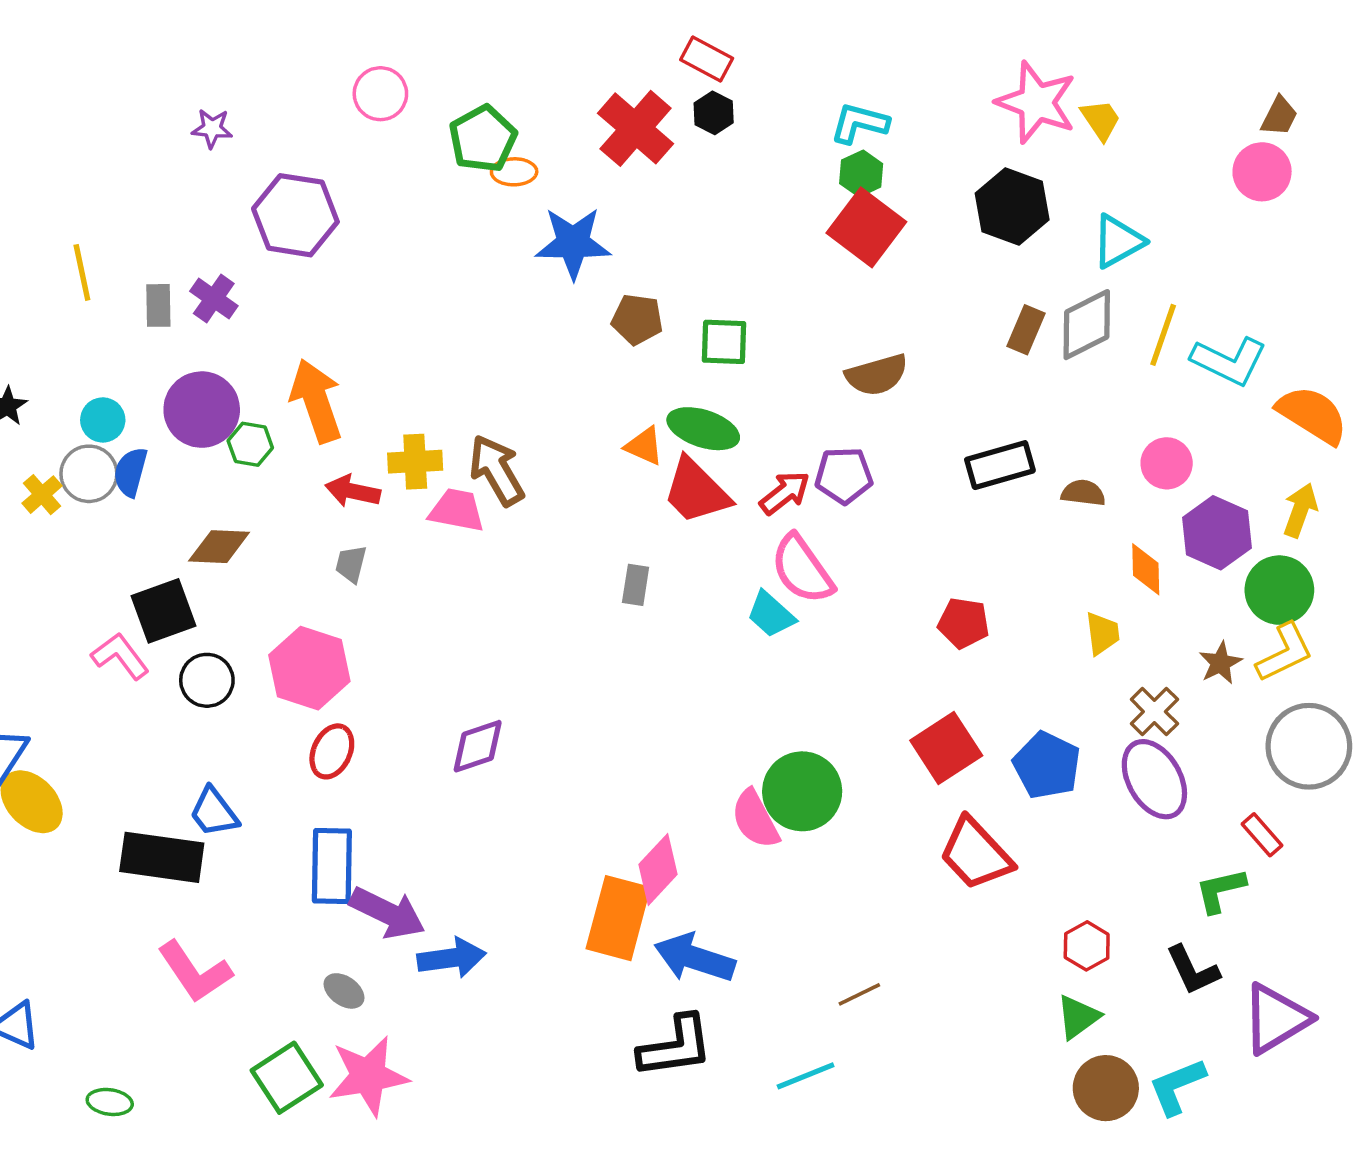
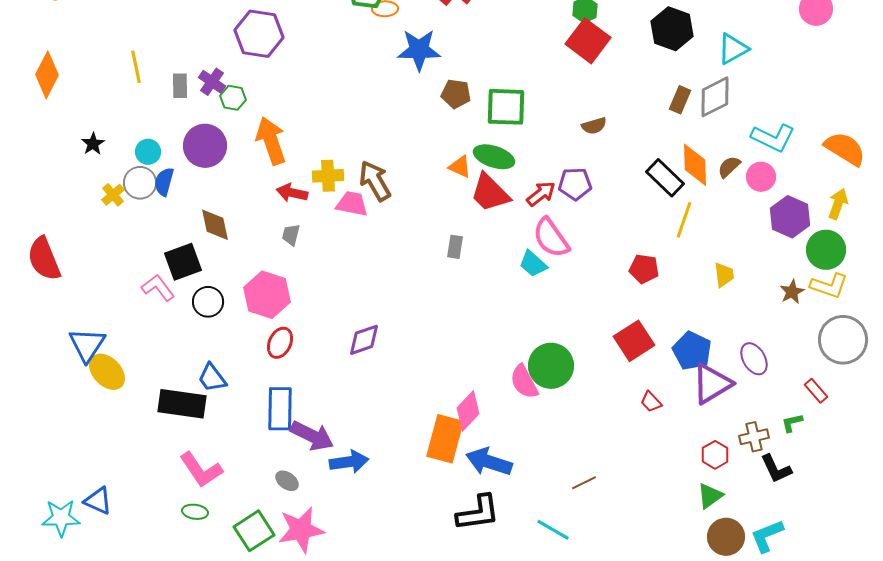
yellow line: (1163, 335) -> (684, 220), moved
green square: (724, 342) -> (506, 107), size x1.4
cyan L-shape: (1229, 361) -> (773, 138), moved
brown semicircle: (877, 375) -> (594, 126), size x0.7
green hexagon: (250, 444) -> (233, 98), moved
black rectangle: (1000, 465) -> (665, 178), turned 60
brown semicircle: (1083, 493) -> (729, 167), moved, turned -50
brown diamond: (219, 547) -> (215, 225), turned 75
orange diamond: (1146, 569) -> (695, 165), moved, size x1.4
yellow L-shape: (1285, 653) -> (829, 286), turned 45
brown cross: (1154, 712) -> (754, 437), moved, turned 32
purple ellipse: (1154, 779) -> (754, 359), size x0.7
red trapezoid: (976, 854) -> (651, 402), size x0.5
green L-shape: (1220, 890) -> (792, 423), size x0.7
purple triangle: (1276, 1019) -> (712, 384), moved
cyan line: (806, 1076) -> (553, 530), turned 52
green ellipse: (110, 1102) -> (195, 512), moved

